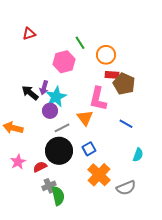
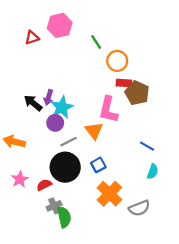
green line: (80, 43) -> (96, 42), moved
pink hexagon: (64, 62) -> (60, 25), moved
blue line: (126, 124) -> (147, 146), moved

